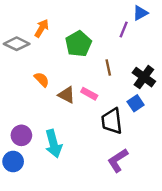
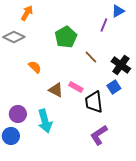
orange arrow: (42, 28) -> (27, 13), moved
brown line: (108, 68) -> (91, 57), turned -32
pink rectangle: (89, 94) -> (76, 87), moved
brown triangle: (67, 95) -> (56, 90), moved

